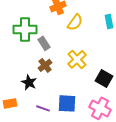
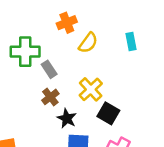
black square: (104, 78) -> (108, 113), moved
black star: (29, 82) -> (67, 118), moved

